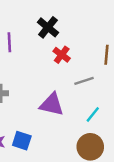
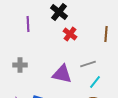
gray line: (84, 81) -> (88, 64), moved

